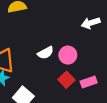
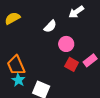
white semicircle: (46, 53) -> (50, 26), moved

